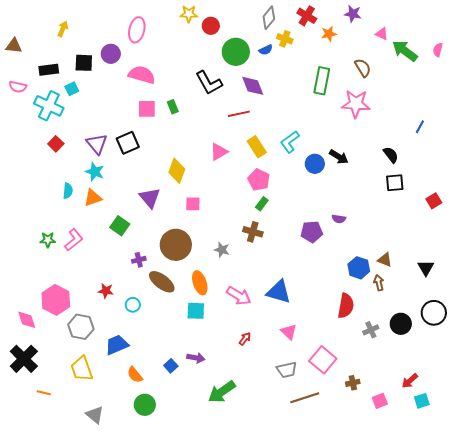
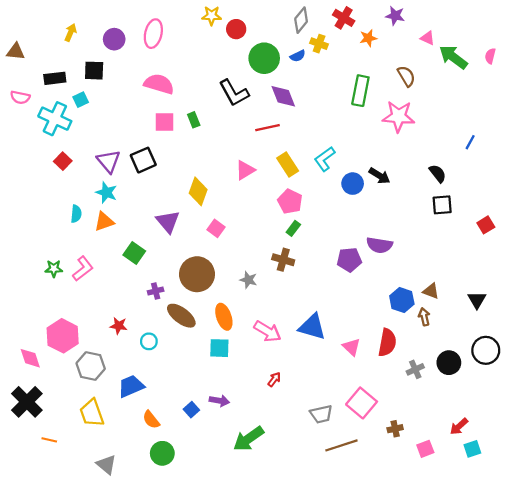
purple circle: (111, 54) -> (114, 39), moved
pink square: (193, 204) -> (216, 228), turned 35
purple semicircle: (339, 219) -> (379, 245), size x1.6
pink triangle: (289, 332) -> (351, 347), moved

